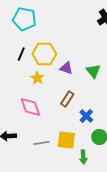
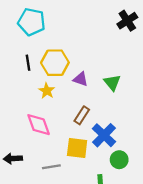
black line: (21, 54) -> (28, 63), turned -32
blue cross: (86, 116) -> (104, 135), size x1.5
yellow square: (66, 140) -> (77, 148), moved

